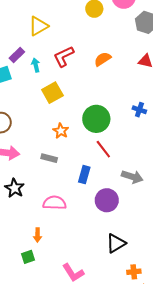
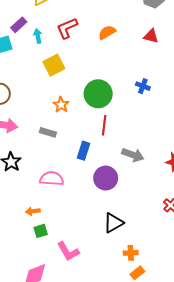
red line: (103, 149) -> (104, 125), turned 42
orange arrow: (38, 235) -> (33, 211), turned 80
green square: (28, 257) -> (41, 231), moved

